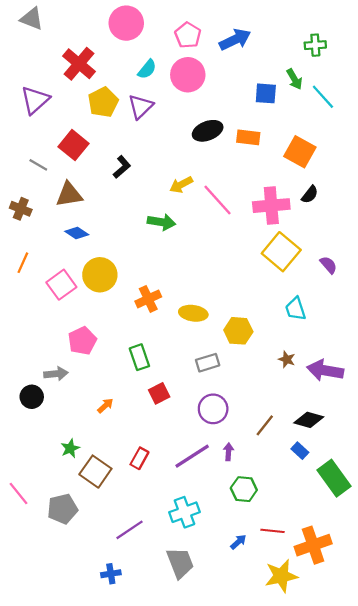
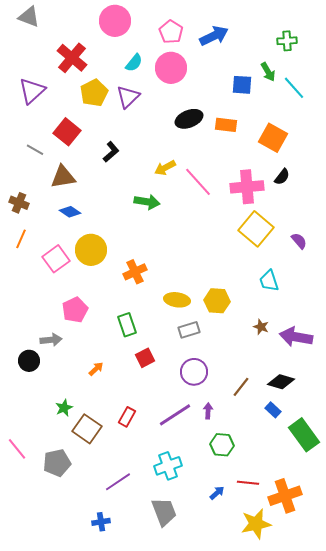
brown cross: (21, 209) -> (19, 203), moved
yellow ellipse: (193, 313) -> (177, 300), moved

